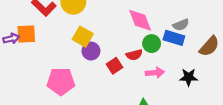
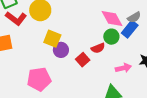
pink diamond: (140, 20) -> (112, 19), moved
blue rectangle: (174, 38) -> (130, 29), turned -60
pink arrow: (155, 73) -> (123, 68), moved

